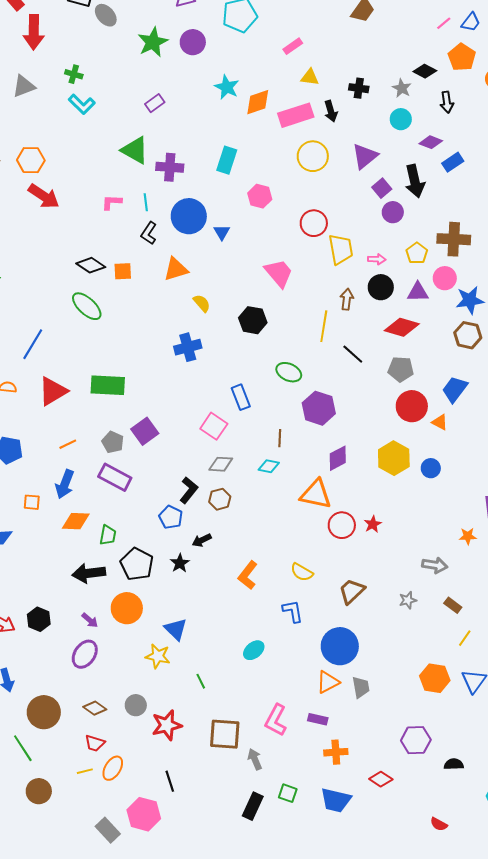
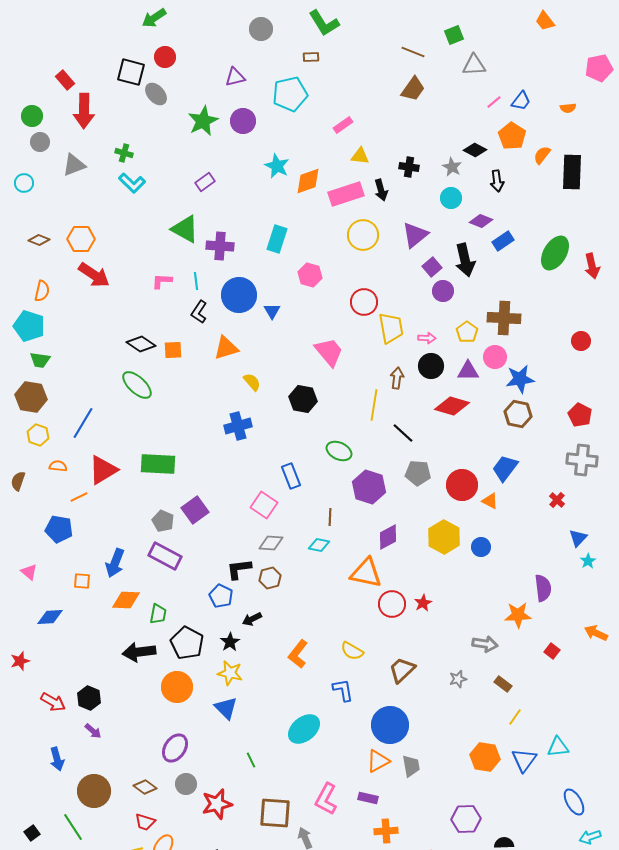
gray pentagon: (401, 369) -> (418, 473), moved
orange line: (68, 444) -> (79, 497), moved
black L-shape: (189, 490) -> (239, 569), turned -136
orange star: (468, 536) -> (518, 615), size x1.5
purple arrow: (90, 620) -> (93, 731), moved
cyan ellipse: (254, 650) -> (304, 729), size x1.5
purple ellipse: (85, 654) -> (175, 748), moved
yellow star: (158, 656) -> (230, 673), moved

